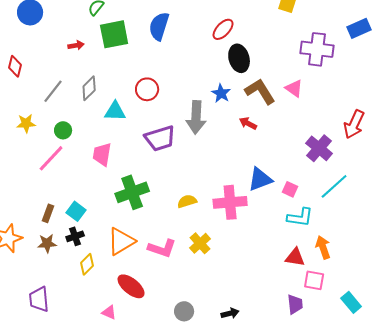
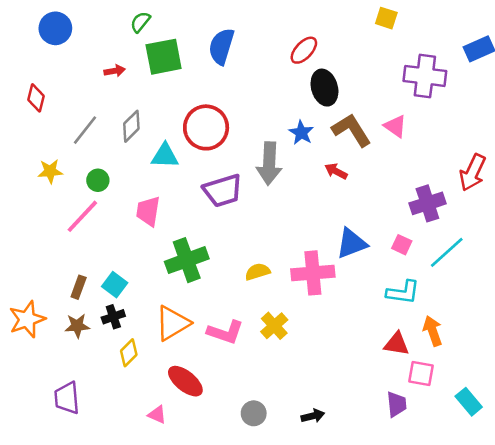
red circle: (147, 89) -> (206, 127), size x1.5
purple cross: (319, 148) -> (427, 203), turned 32
pink square: (290, 189) -> (402, 245), moved

